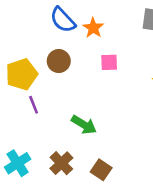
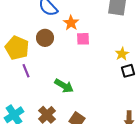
orange star: (93, 28) -> (71, 23), moved
yellow pentagon: (22, 74) -> (17, 48), turned -30

